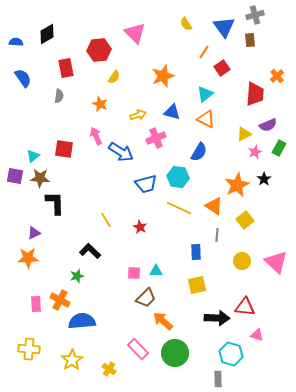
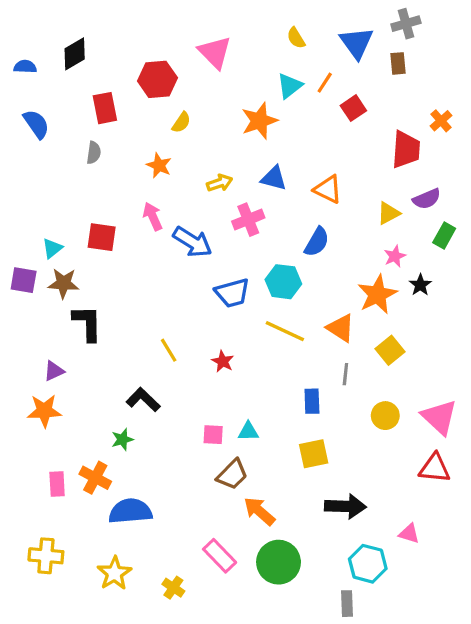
cyan triangle: (205, 94) -> (290, 86), moved
pink star: (255, 152) -> (395, 256), moved
red triangle: (245, 307) -> (435, 468), moved

